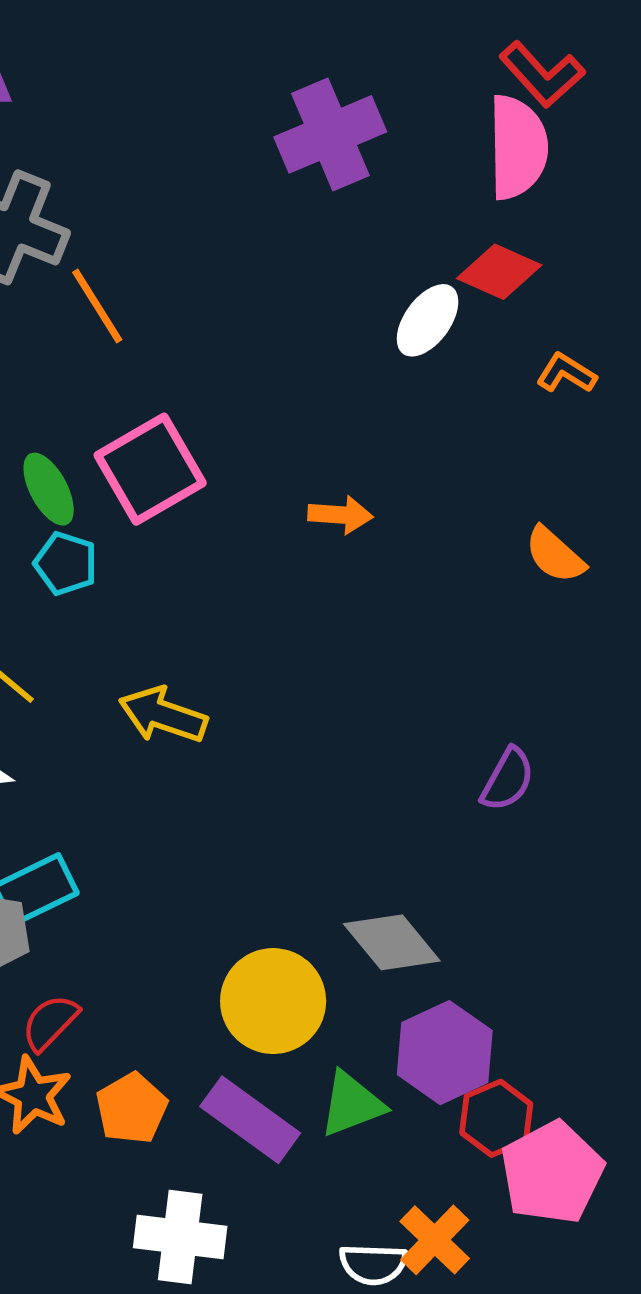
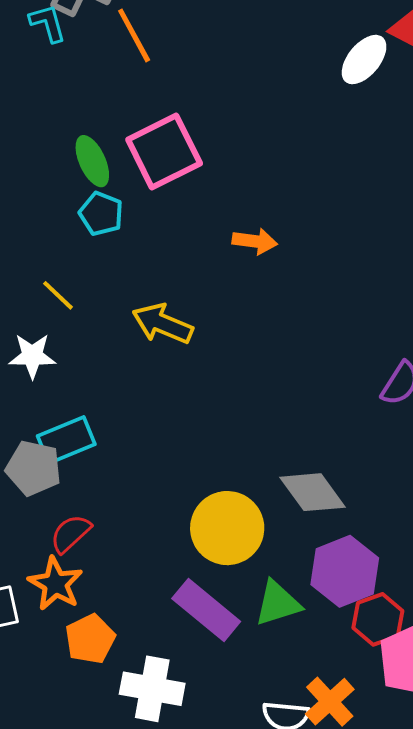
orange arrow: (340, 515) -> (255, 241), moved
orange pentagon: (132, 1108) -> (90, 639), moved

